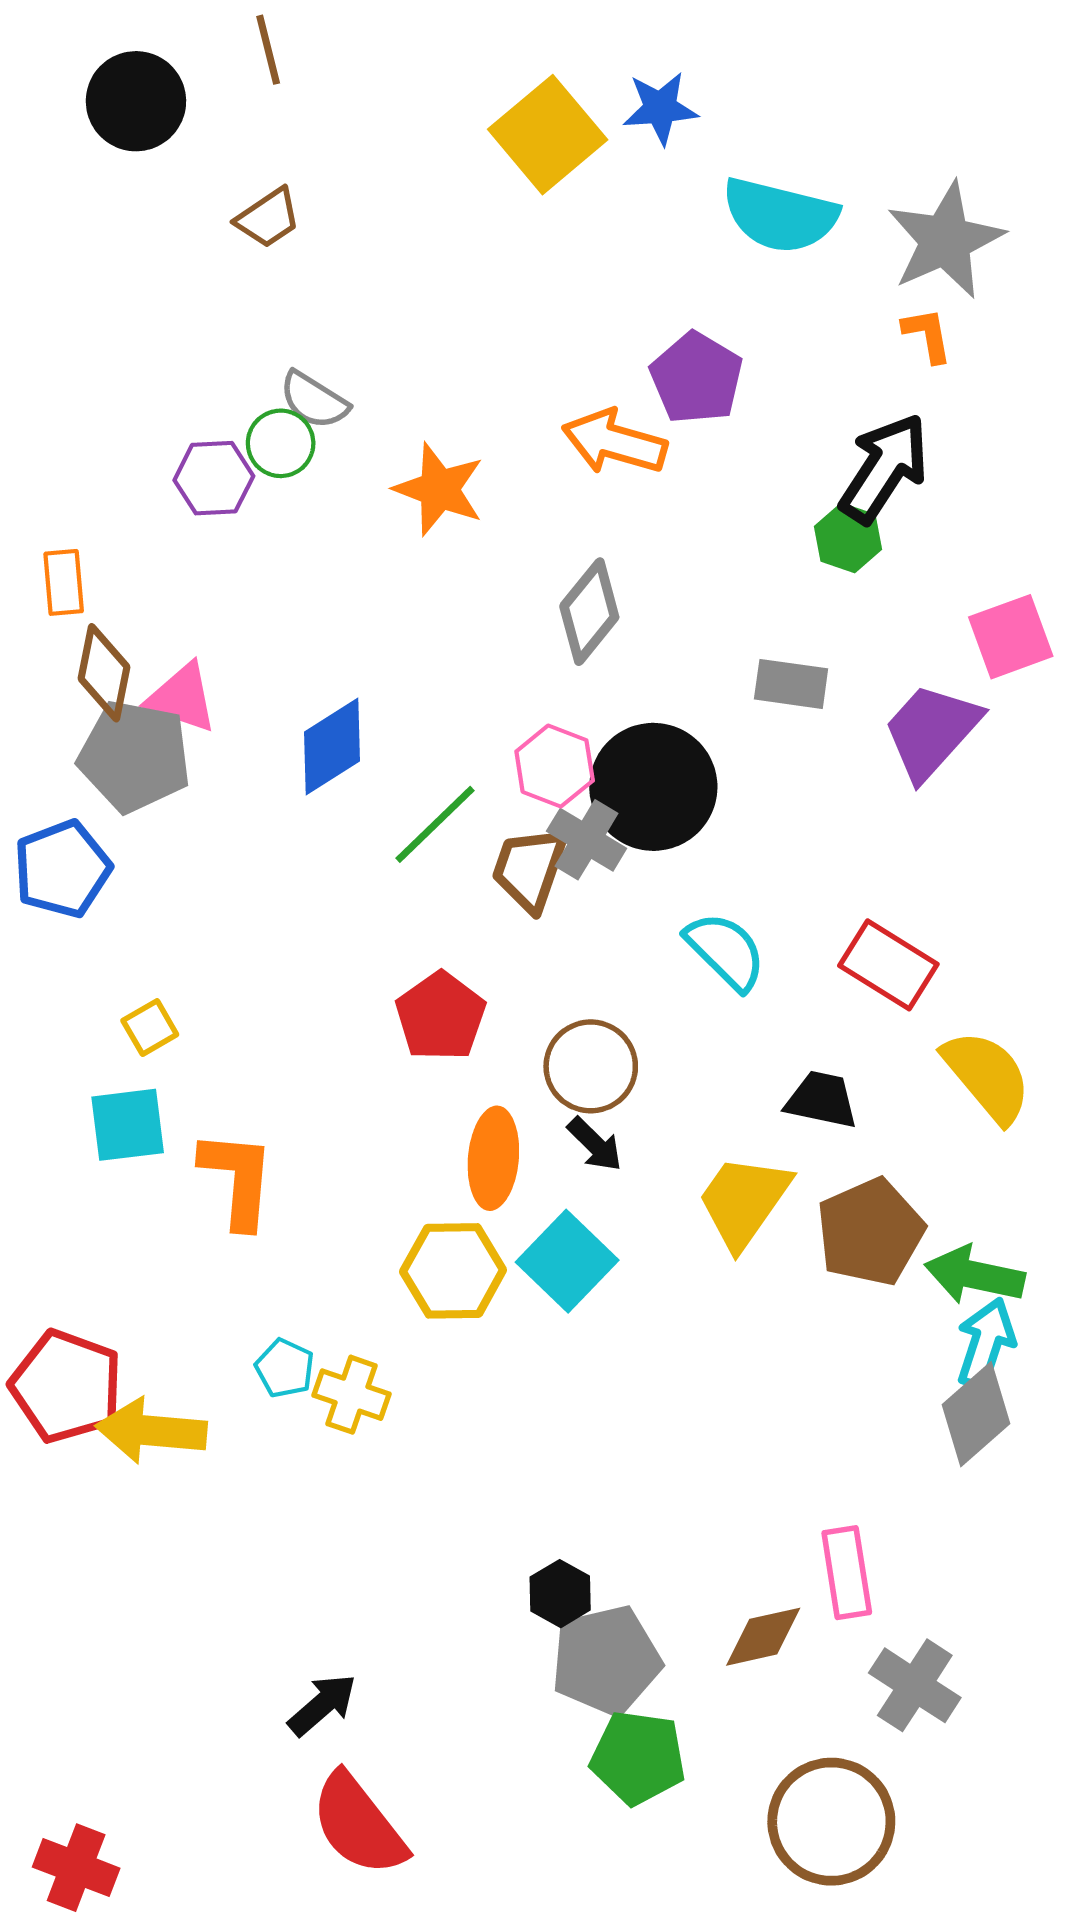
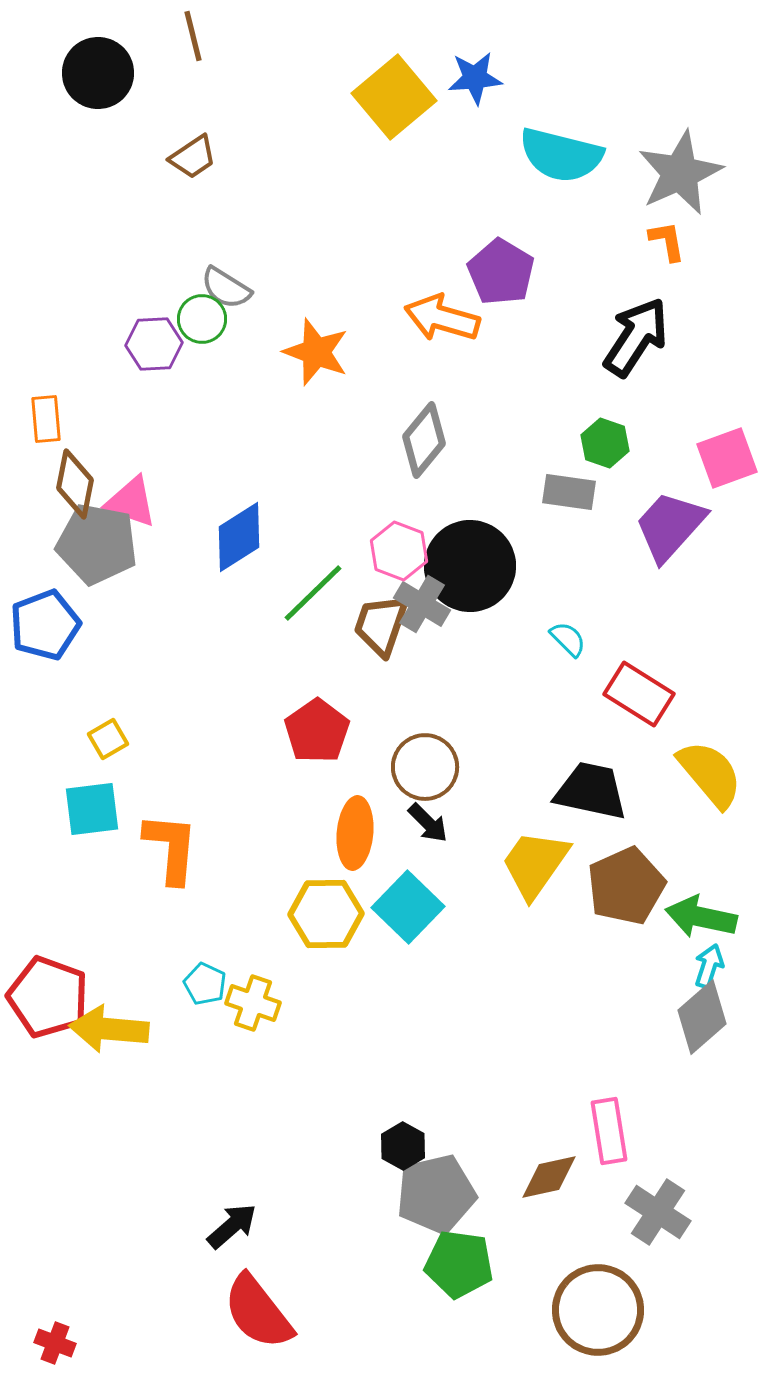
green hexagon: (848, 538) -> (605, 443), moved
cyan semicircle: (726, 951) -> (568, 639), moved, size x0.6
black trapezoid: (822, 1100) -> (591, 791), size x1.4
cyan arrow: (986, 1343) -> (709, 966), size x0.7
red cross: (76, 1868) -> (55, 1343), size x0.7

